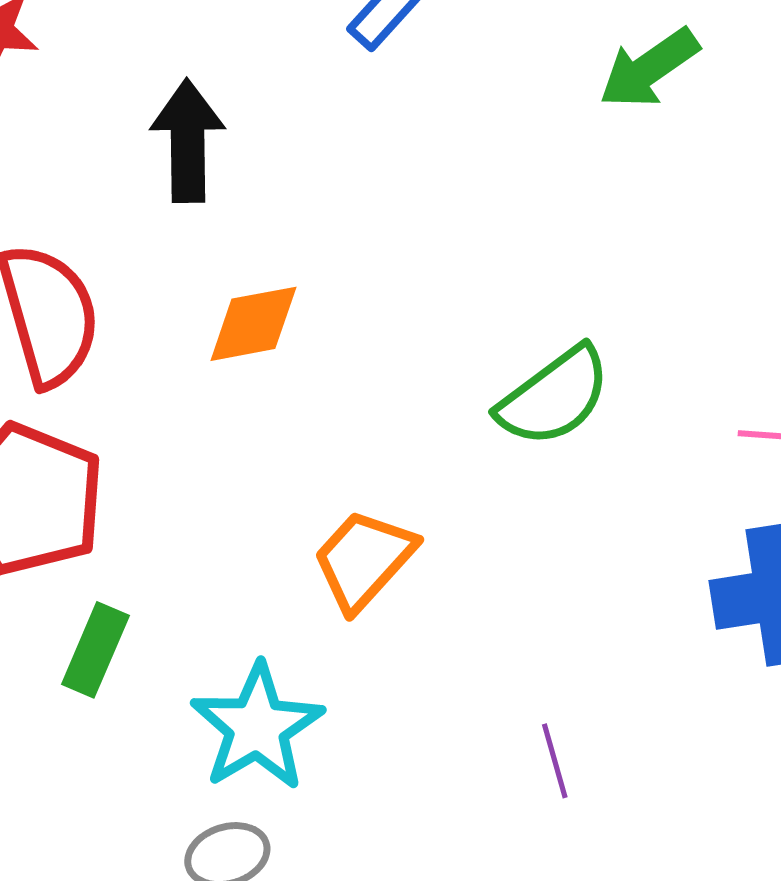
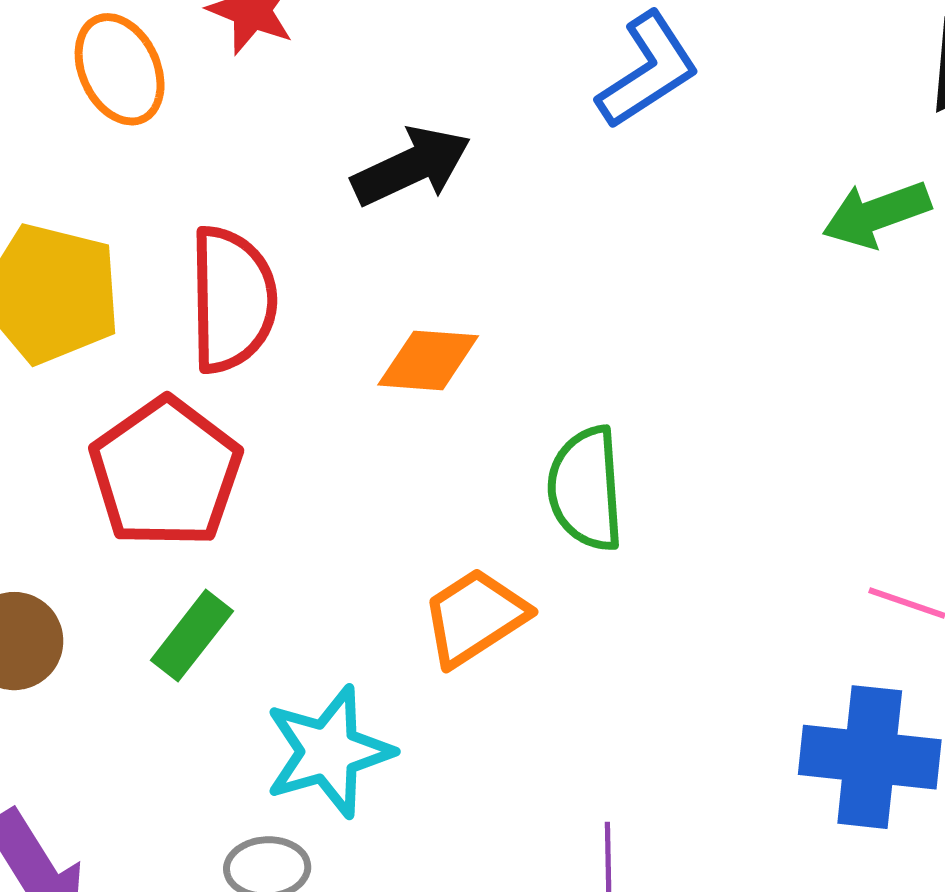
black arrow: (188, 141) -> (411, 166), turned 51
green semicircle: (554, 397) -> (586, 489), moved, turned 108

